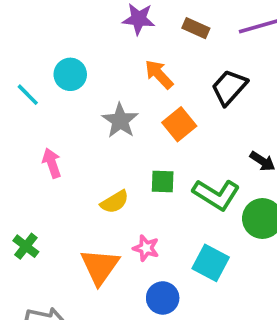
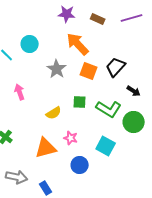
orange arrow: (159, 74) -> (78, 44), size x1.4
black trapezoid: (229, 87) -> (116, 67), moved
orange square: (179, 124) -> (89, 71), turned -30
orange triangle: (100, 267) -> (46, 148), turned 40

